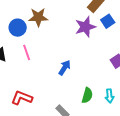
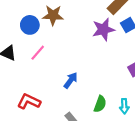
pink line: (27, 52) -> (38, 53), turned 56
blue arrow: (65, 68) -> (71, 80), moved

